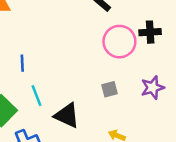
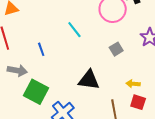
cyan line: (36, 96) -> (74, 30), moved

